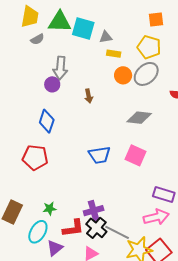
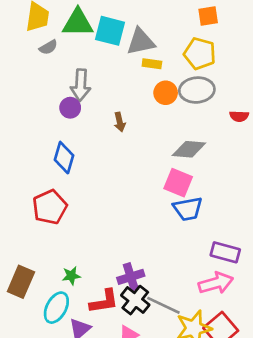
gray triangle: (106, 37) -> (141, 42), size x1.6
gray ellipse: (146, 74) -> (197, 90), turned 40
blue trapezoid: (99, 155) -> (188, 209), moved
pink square: (135, 155) -> (178, 183), moved
red pentagon: (35, 157) -> (50, 207), turned -30

